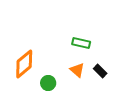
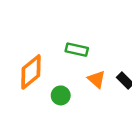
green rectangle: (81, 43) -> (77, 50), moved

